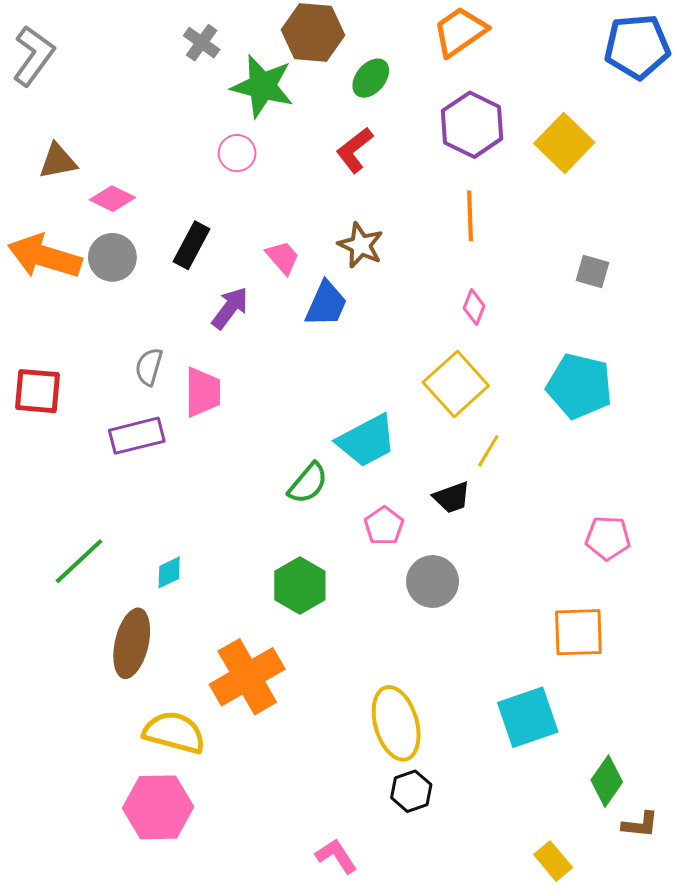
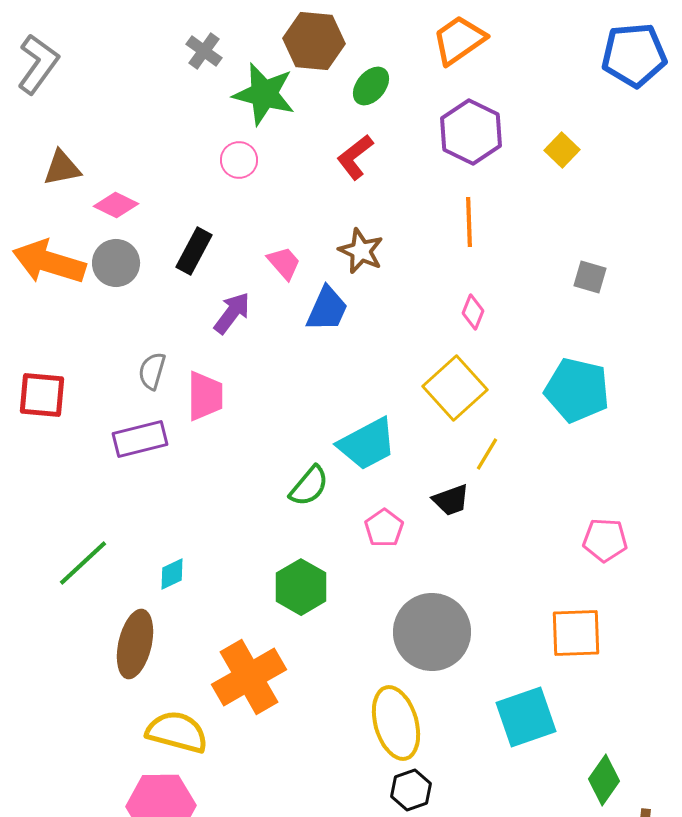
yellow square: (564, 143) -> (562, 150), size x0.6
gray circle: (433, 581) -> (432, 632), moved, size x1.5

